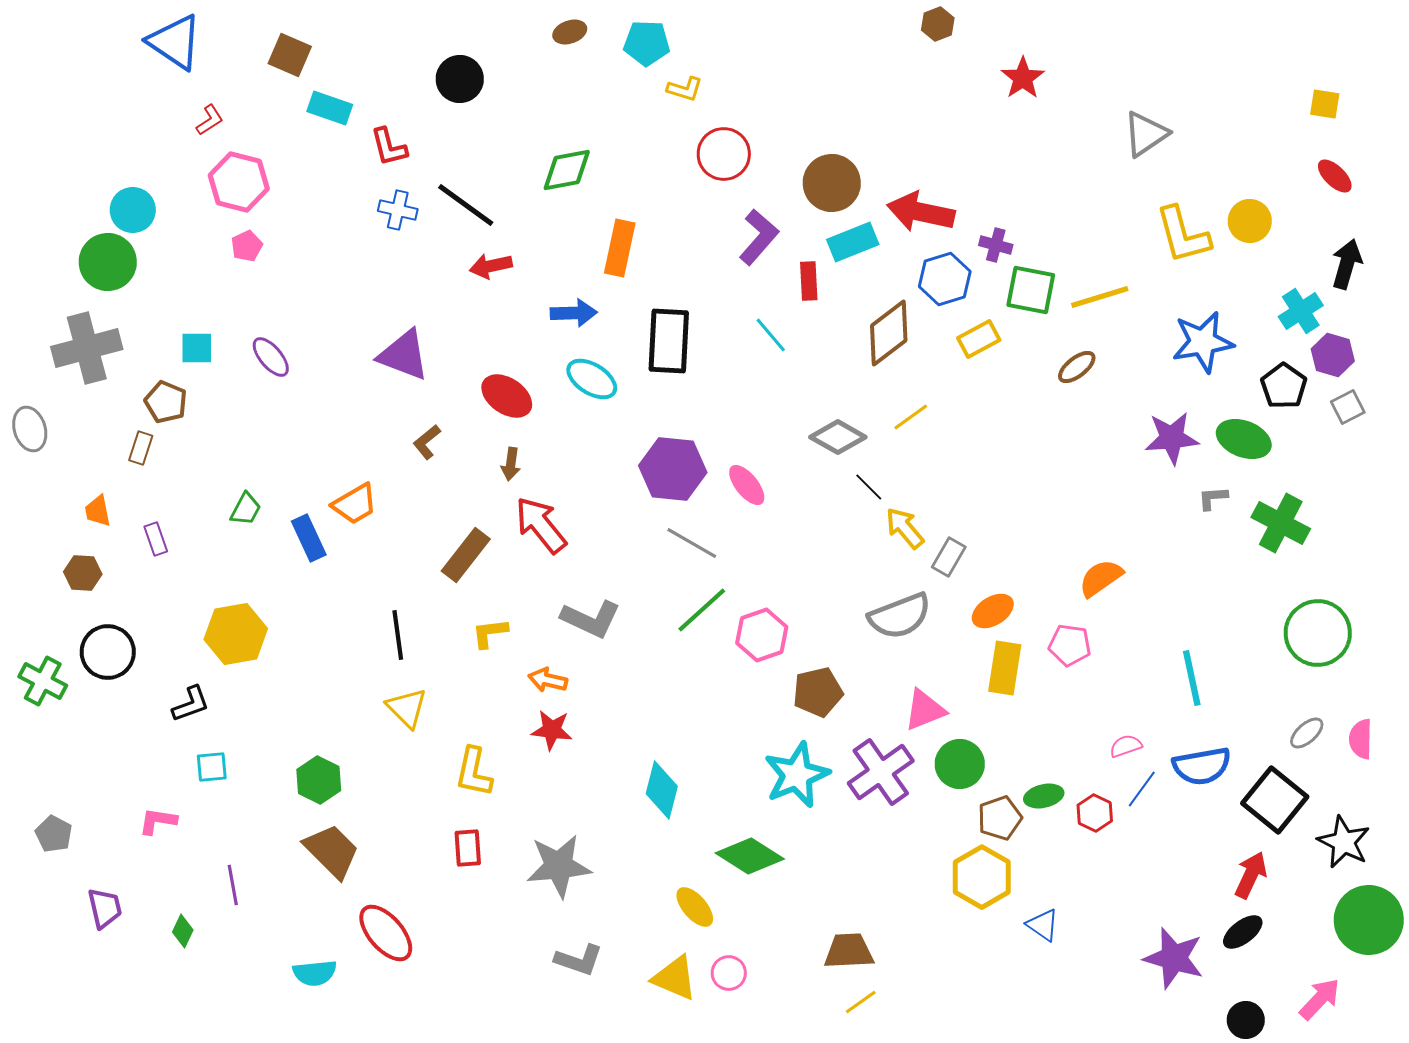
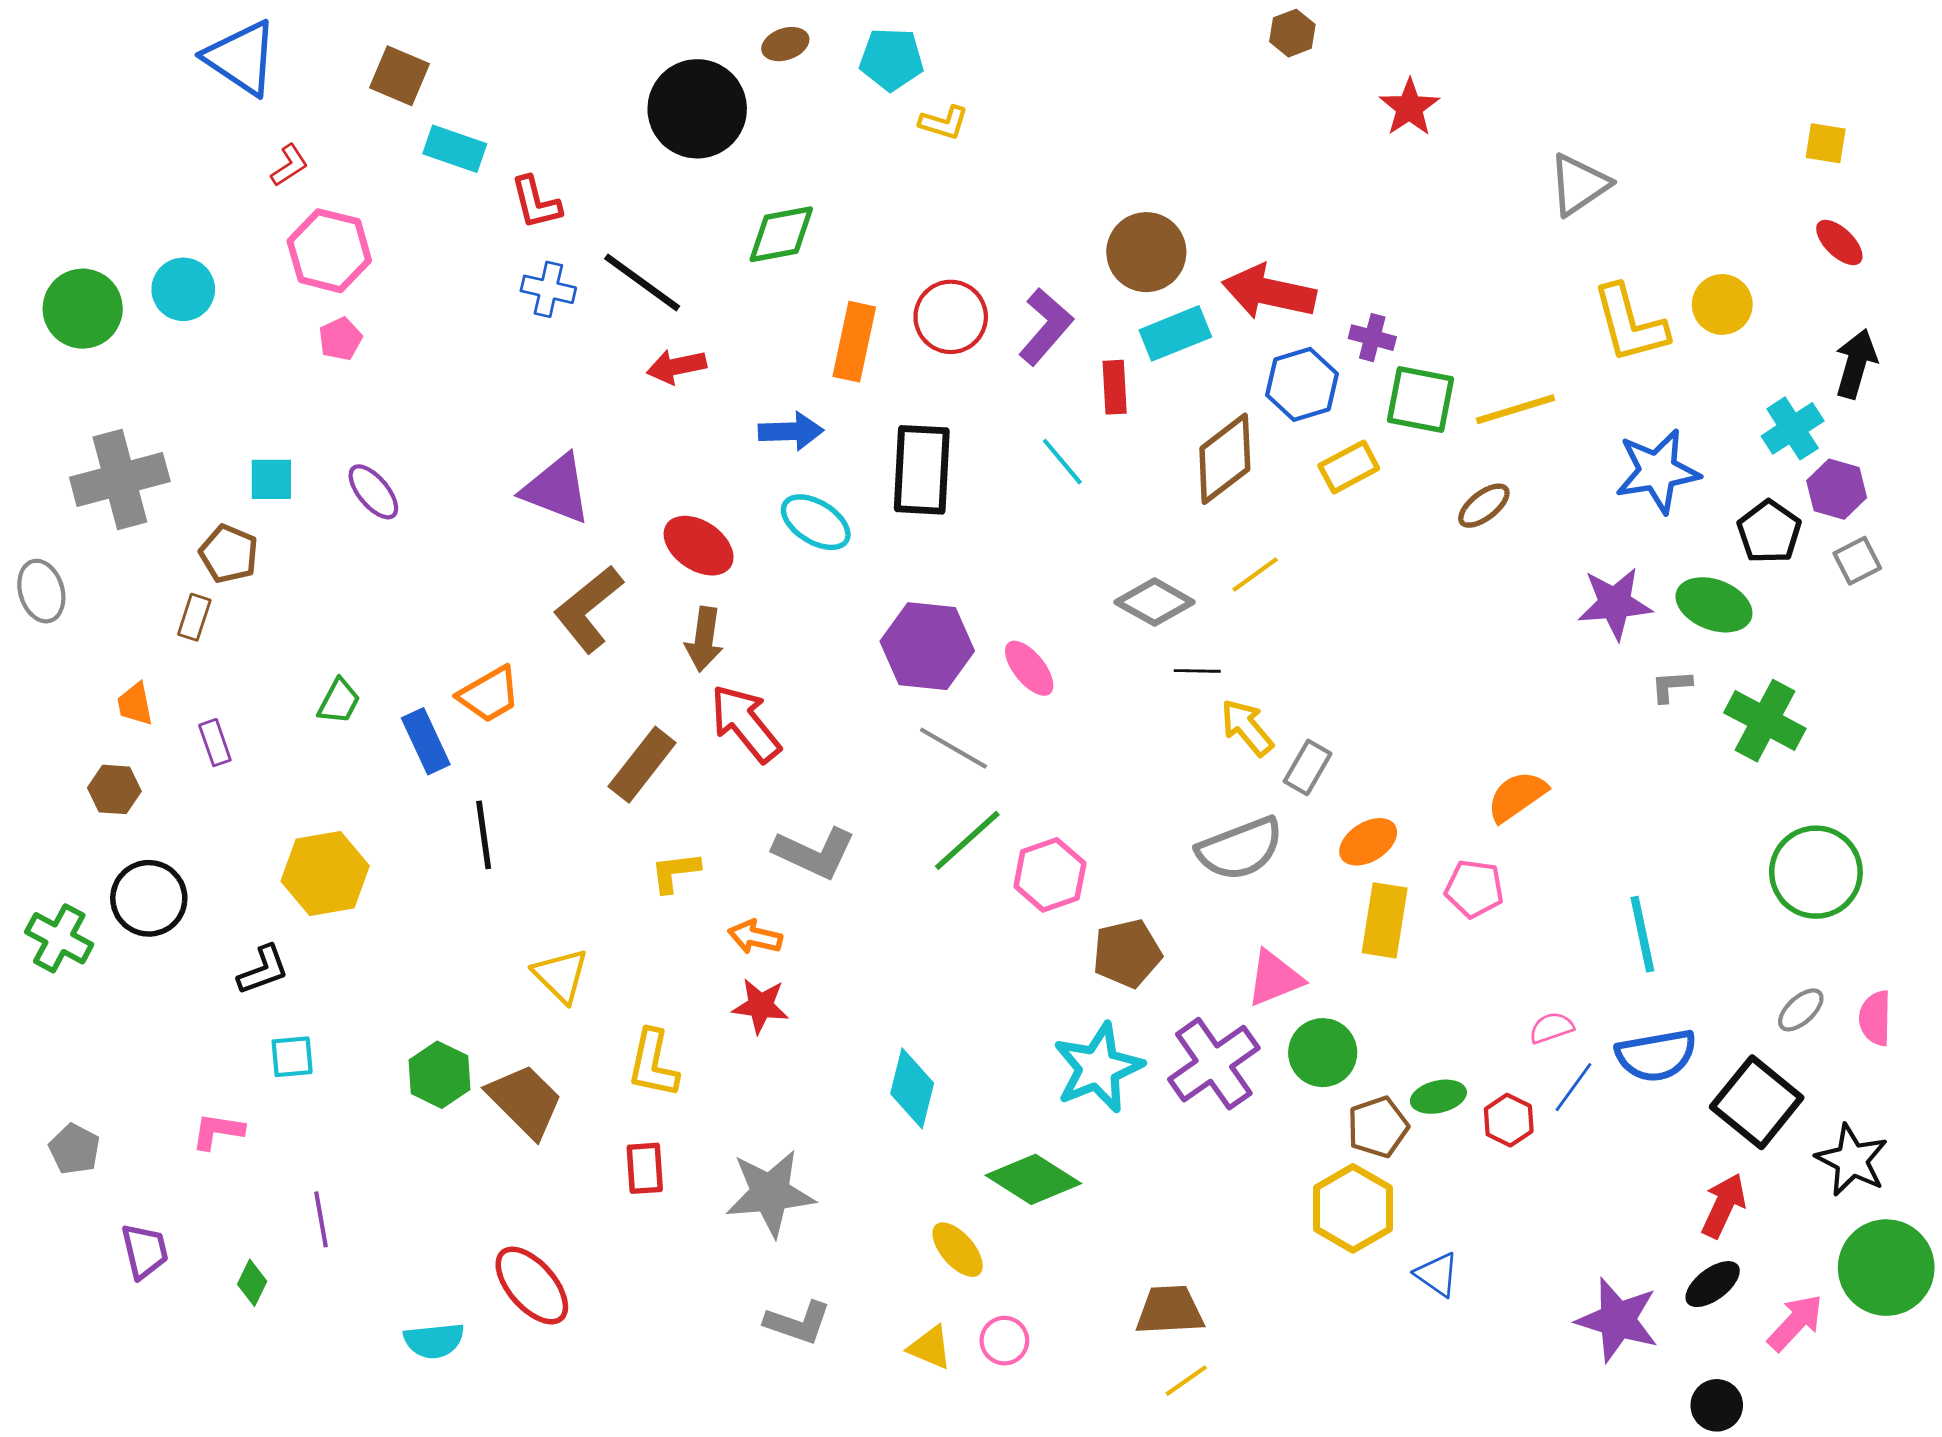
black circle: (460, 79) -> (697, 109), moved, size x1.5
red circle: (724, 154) -> (951, 317), moved
green circle: (108, 262) -> (83, 309), moved
brown L-shape: (427, 442) -> (588, 609), size x1.8
brown arrow: (511, 464) -> (704, 639), size x1.4
black line: (869, 487) -> (1197, 671), turned -44
black line: (398, 635) -> (484, 835), moved
brown trapezoid: (332, 851) -> (525, 1101), moved
yellow triangle: (675, 978) -> (930, 1347), size x0.7
pink arrow: (1320, 999) -> (1795, 1323), moved

